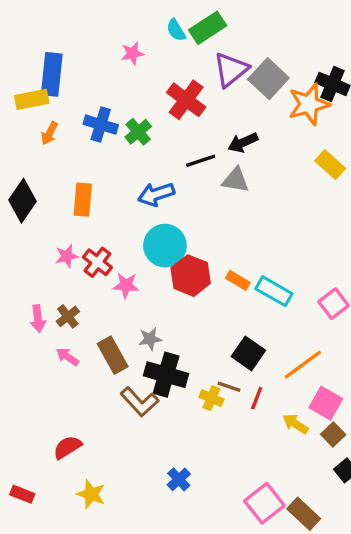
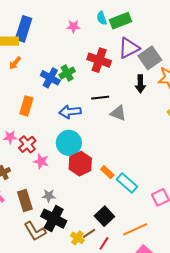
red cross: (186, 100) -> (99, 60), turned -30
blue cross: (101, 125) -> (50, 78), moved
black arrow: (243, 143) -> (140, 84), moved, turned -78
brown line: (229, 387) -> (89, 233), turned -64

